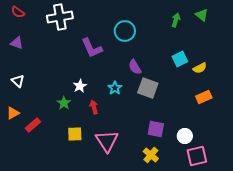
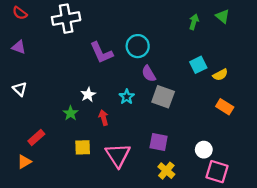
cyan circle: (125, 31) -> (138, 46), moved
orange rectangle: (204, 97) -> (225, 107), turned 56
orange triangle: (13, 113) -> (24, 162), moved
purple square: (156, 129) -> (159, 142), moved
pink square: (197, 156) -> (217, 172), turned 30

